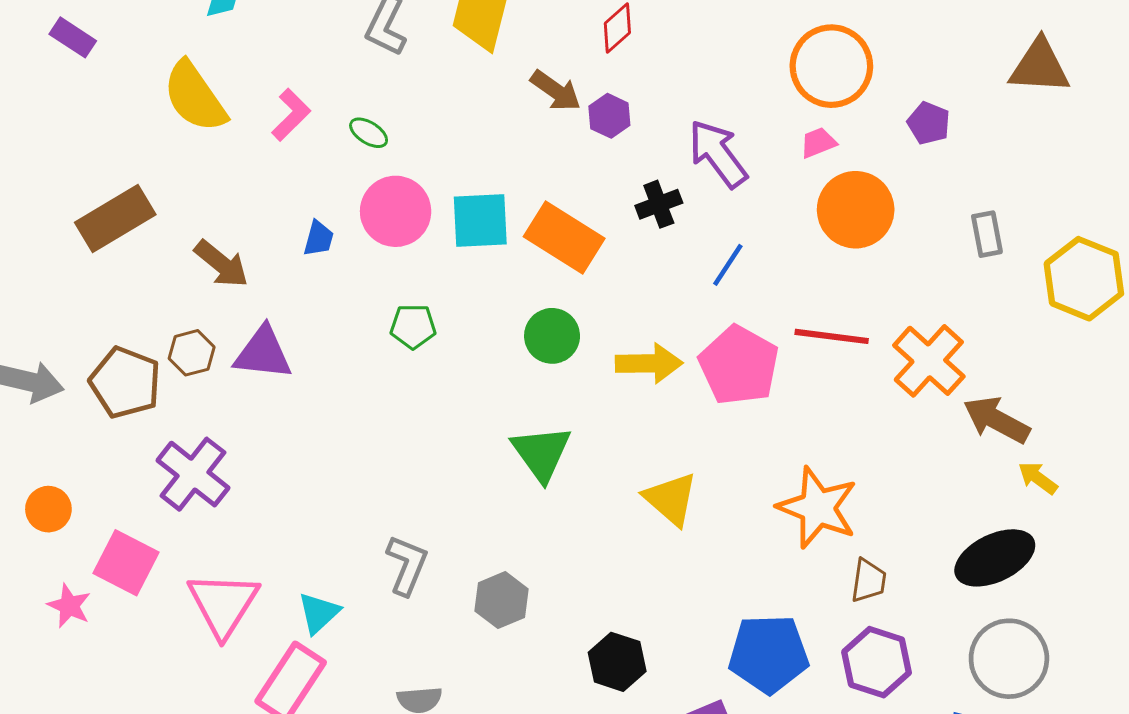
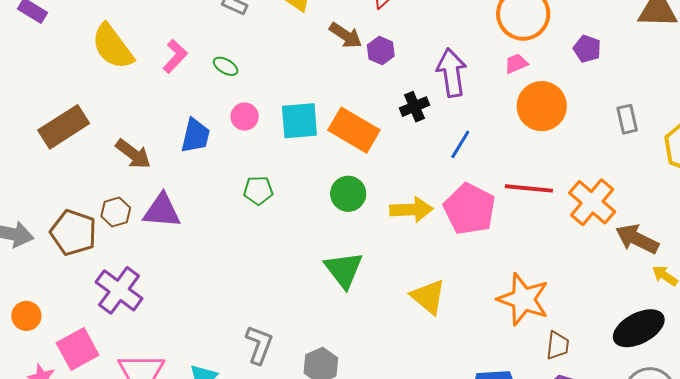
purple arrow: (718, 154) -> (452, 73), turned 30
pink circle: (396, 211) -> (245, 117), size x0.6
blue trapezoid: (319, 239) -> (195, 136), size x1.5
pink square: (126, 563) -> (78, 349), turned 36

